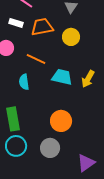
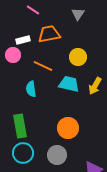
white rectangle: (16, 23) -> (23, 40), moved, turned -32
yellow circle: (71, 37) -> (78, 57), moved

